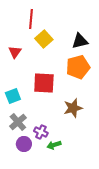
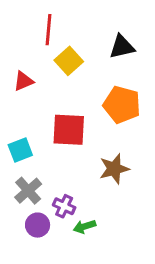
black triangle: (80, 41) -> (122, 47), moved
red triangle: (15, 52) -> (23, 81), turned 32
orange pentagon: (78, 67) -> (122, 105), turned 30

